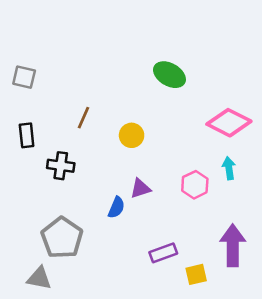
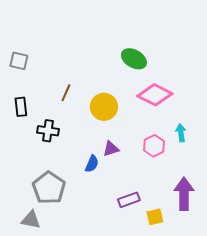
pink diamond: (229, 123) -> (155, 95), moved
yellow circle: (132, 135) -> (104, 107), size x1.4

